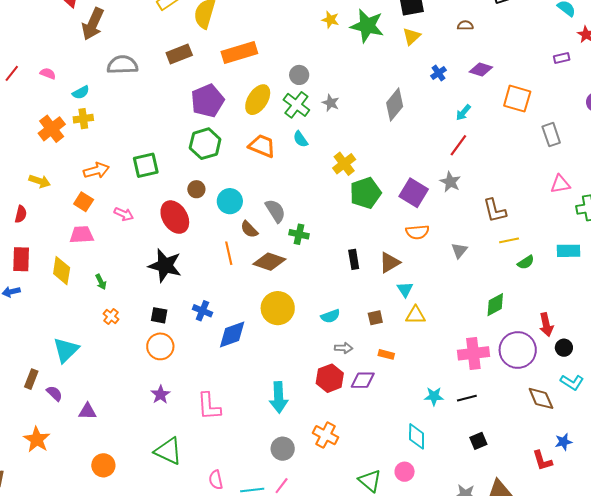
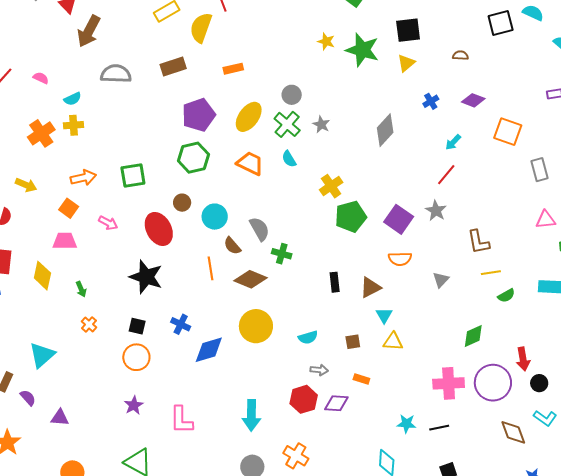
orange rectangle: (239, 52) -> (233, 69), size x0.6

